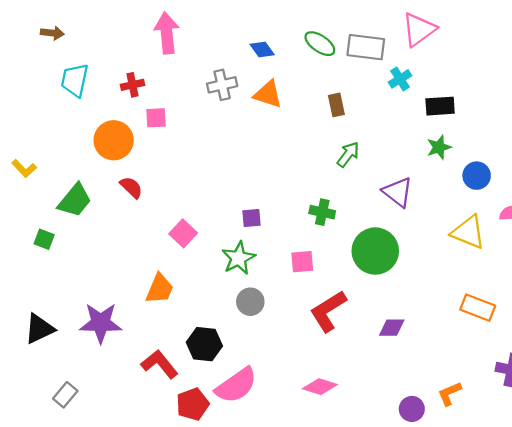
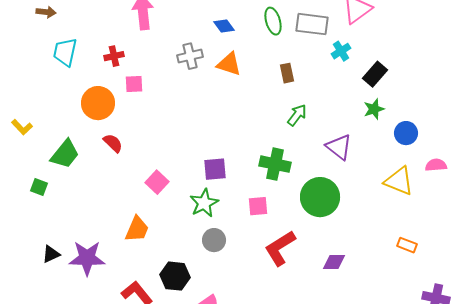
green ellipse: (320, 44) -> (273, 21), turned 40
black rectangle: (440, 106) -> (375, 74), turned -45
green cross: (322, 212) -> (275, 164), size x1.4
purple square: (252, 218) -> (215, 169), size x1.4
orange rectangle: (478, 308) -> (407, 245), size x0.7
black triangle: (39, 329) -> (51, 254), moved, size x0.7

